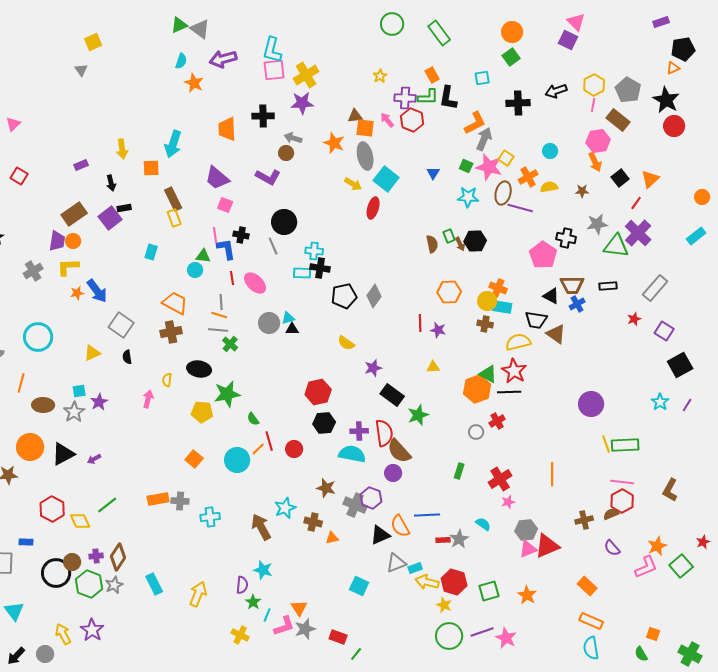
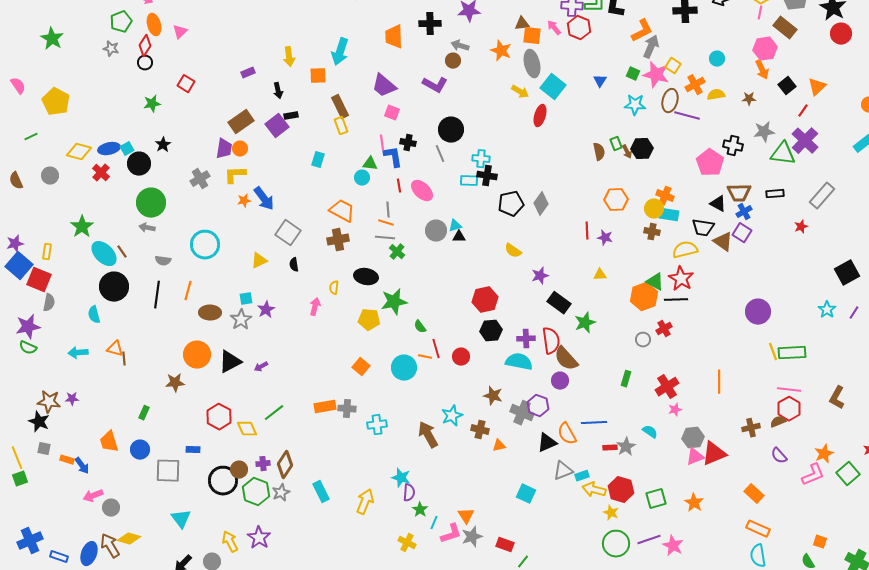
purple square: (664, 331) -> (742, 233), moved
orange line: (258, 449) -> (425, 357), turned 56
cyan star: (263, 570) -> (401, 478), moved

